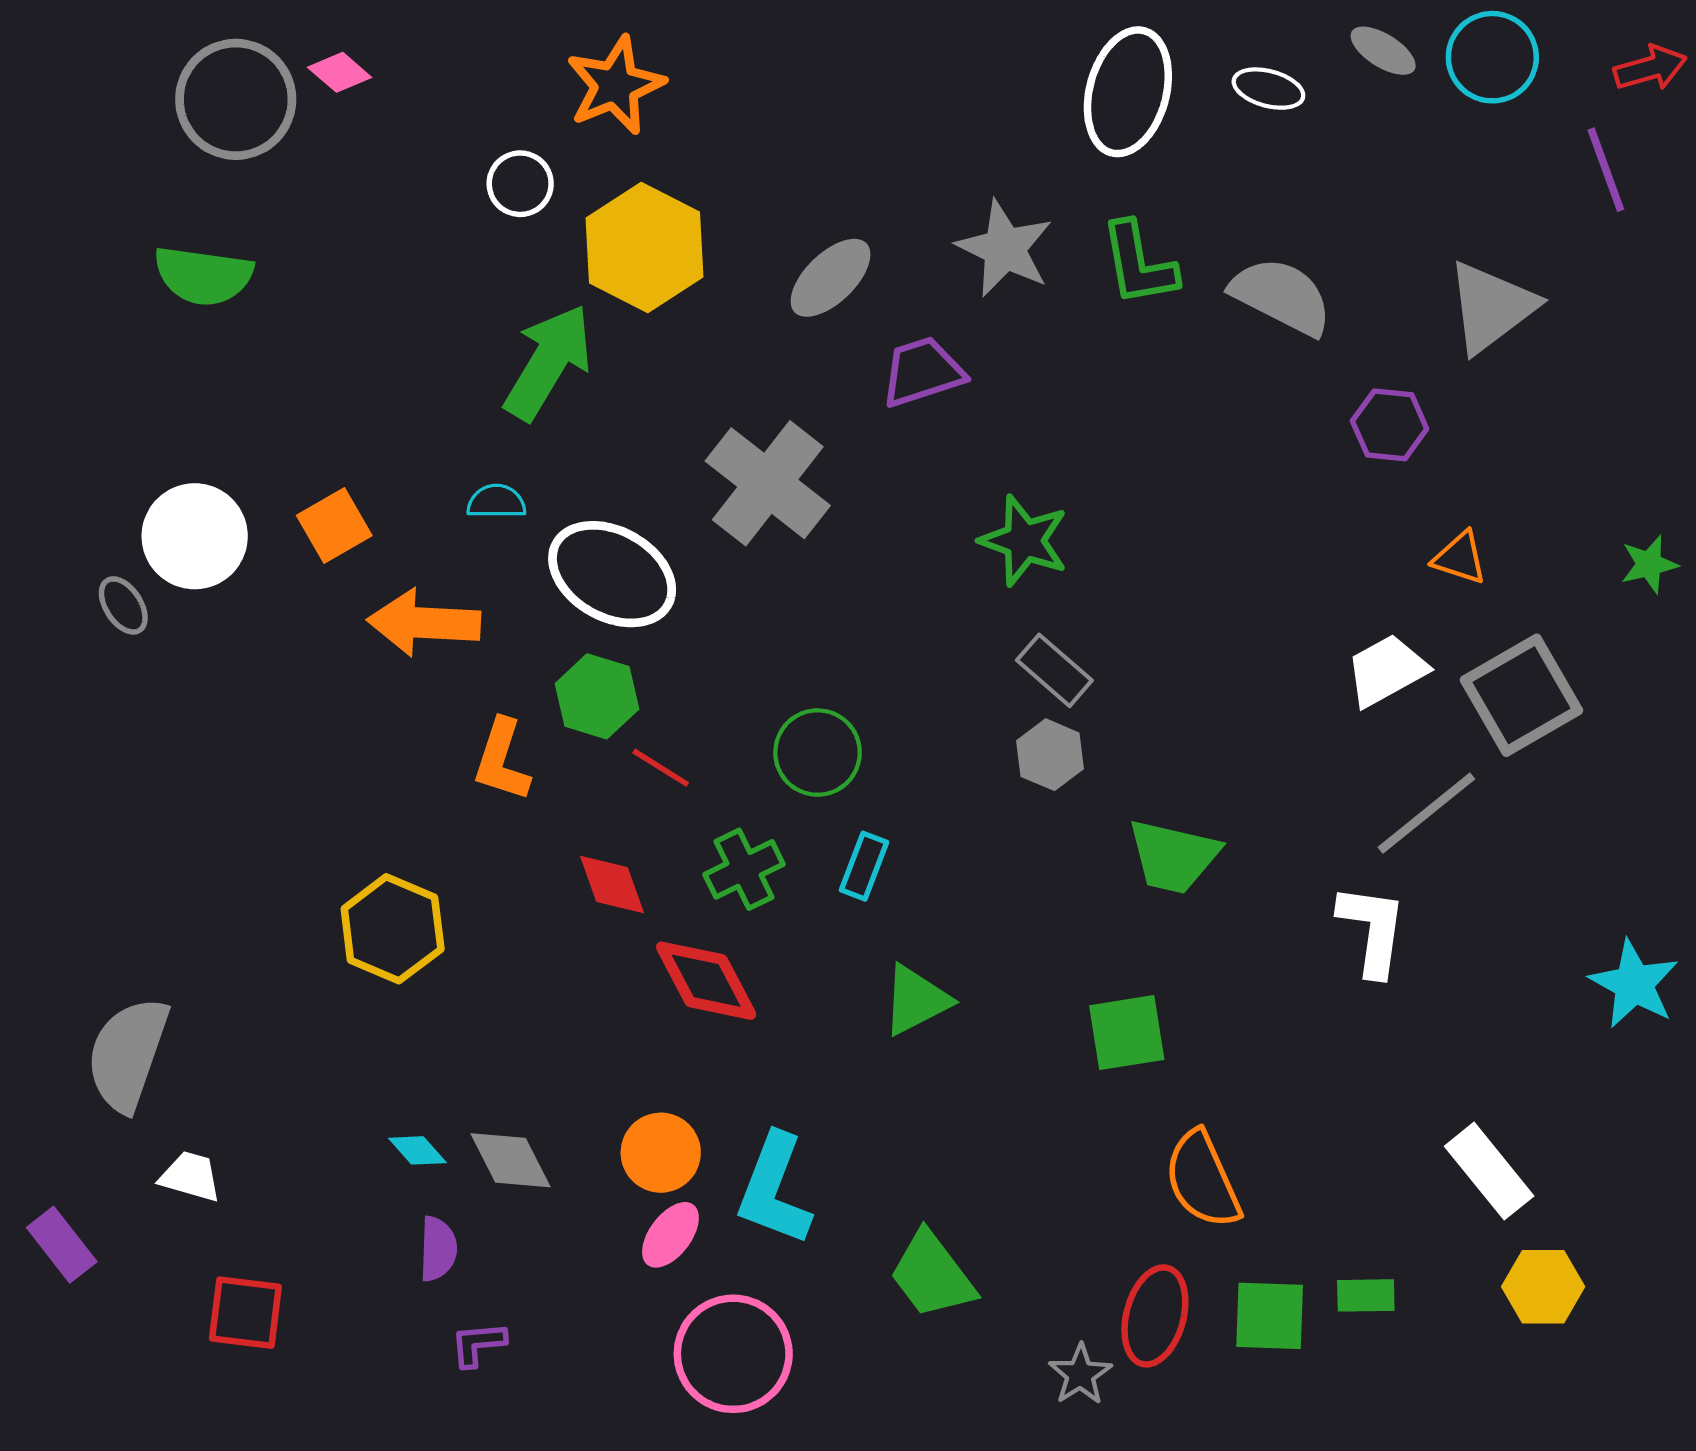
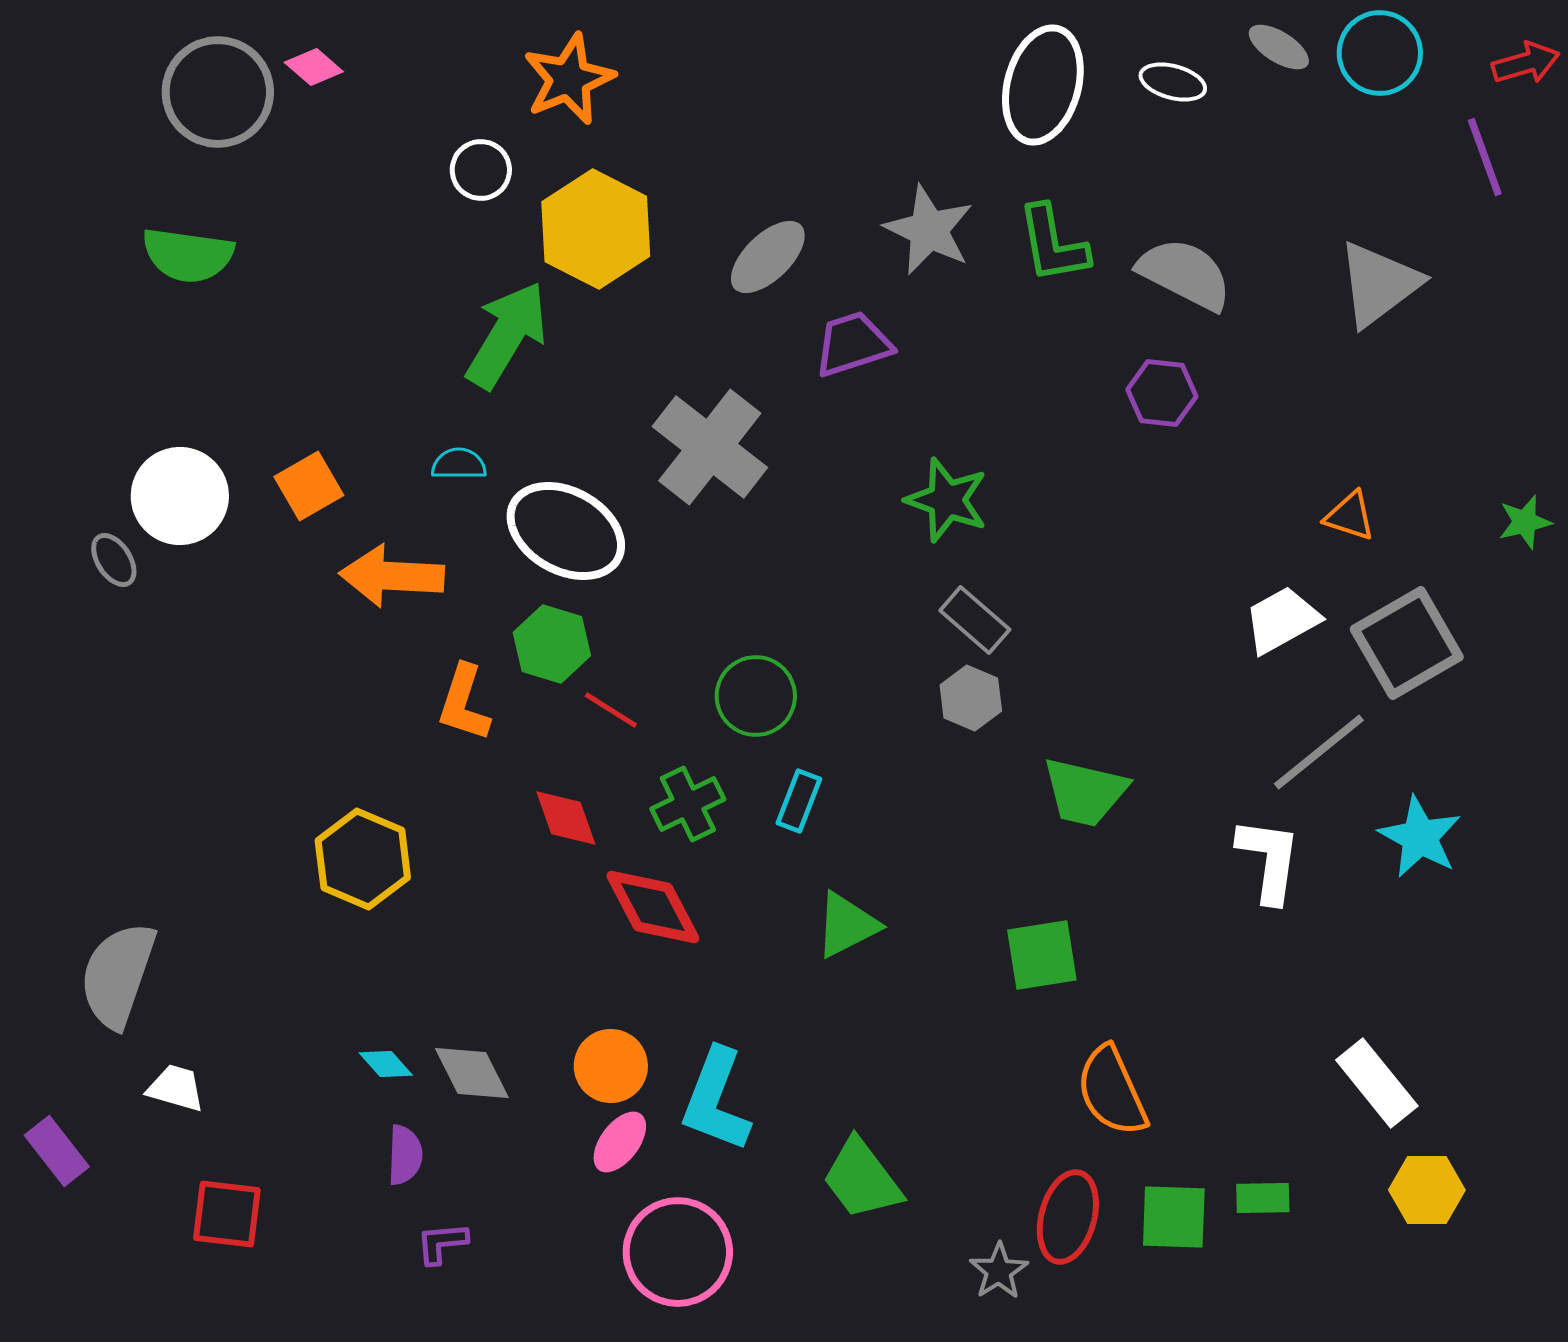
purple hexagon: (1390, 425) -> (1162, 393), moved
cyan star: (1634, 984) -> (1420, 837), moved

